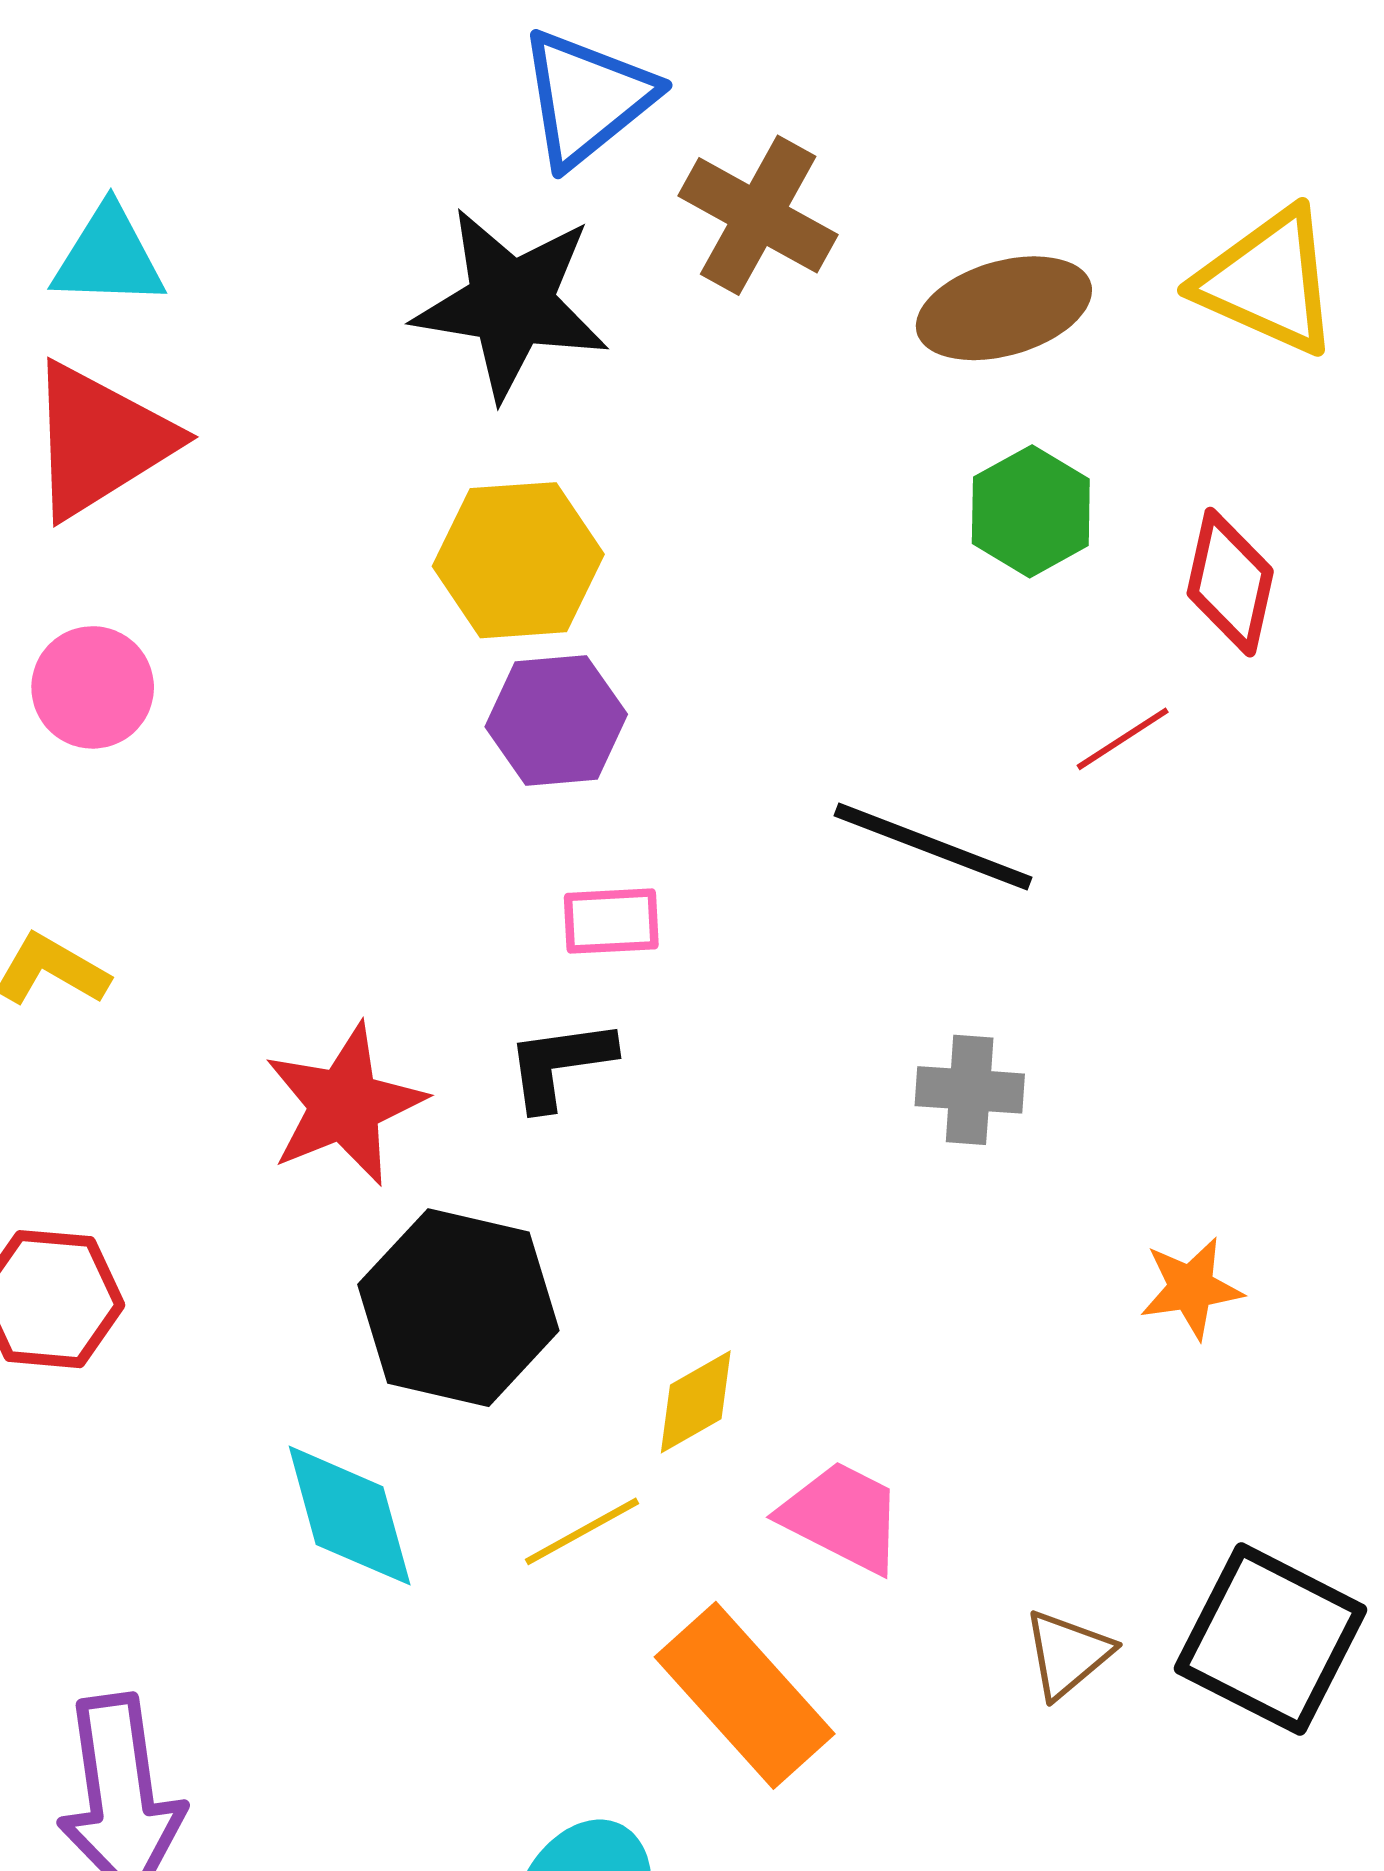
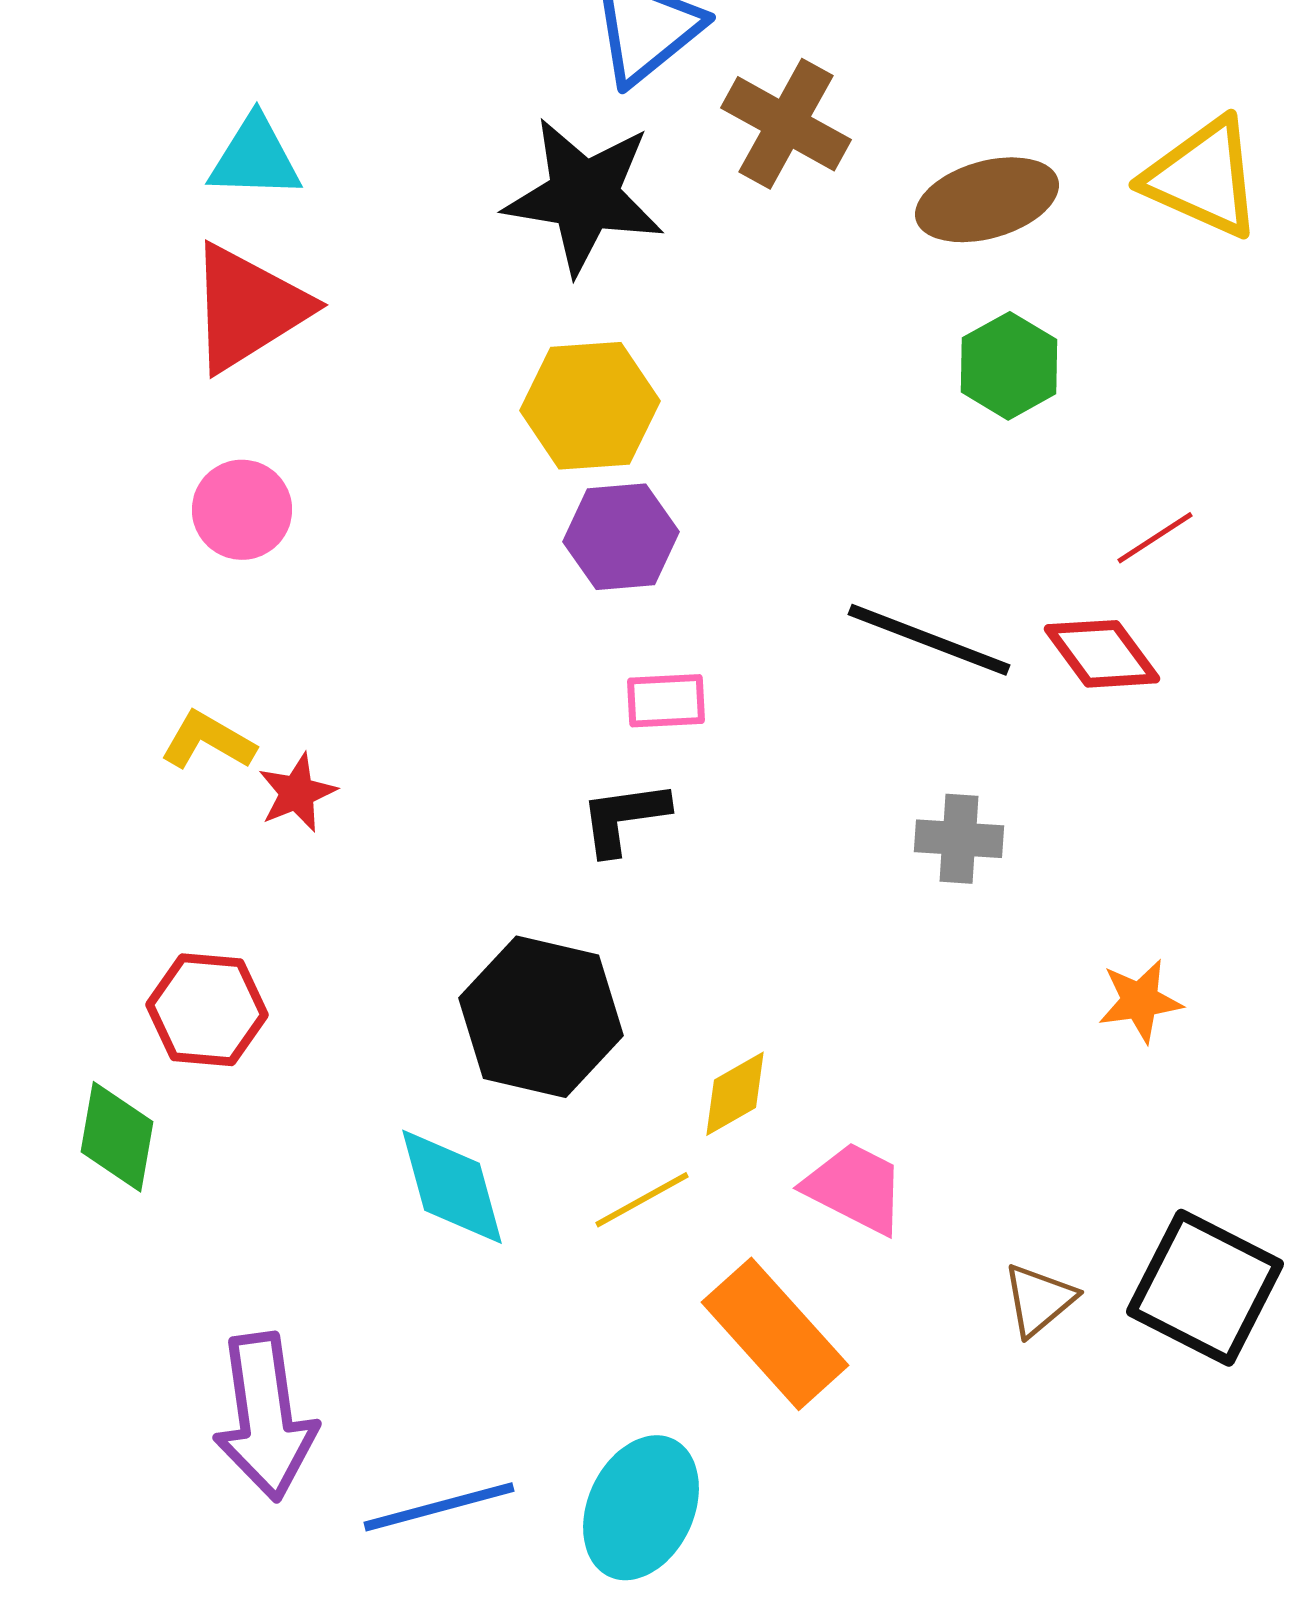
red diamond: (1230, 582) -> (1102, 654), moved, turned -49
red line: (1123, 739) -> (1155, 538), moved
red star: (345, 1105) -> (297, 793), moved, size x0.6

